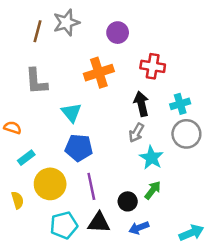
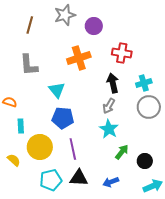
gray star: (66, 23) -> (65, 15), moved
cyan rectangle: (26, 158) -> (21, 126), turned -56
cyan star: (151, 158) -> (109, 129), moved
yellow semicircle: (18, 200) -> (14, 160), turned -32
black circle: (128, 201) -> (145, 161), moved

